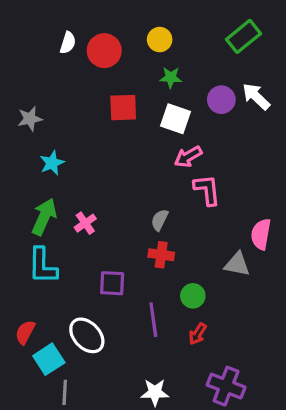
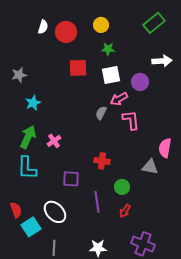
white arrow: (256, 97) -> (162, 61), turned 132
purple circle: (221, 100) -> (140, 82), moved
white square: (175, 119) -> (111, 75), turned -30
gray semicircle: (160, 220) -> (101, 113), moved
red semicircle: (25, 332) -> (16, 210), turned 133
gray line: (65, 392) -> (54, 248), moved

